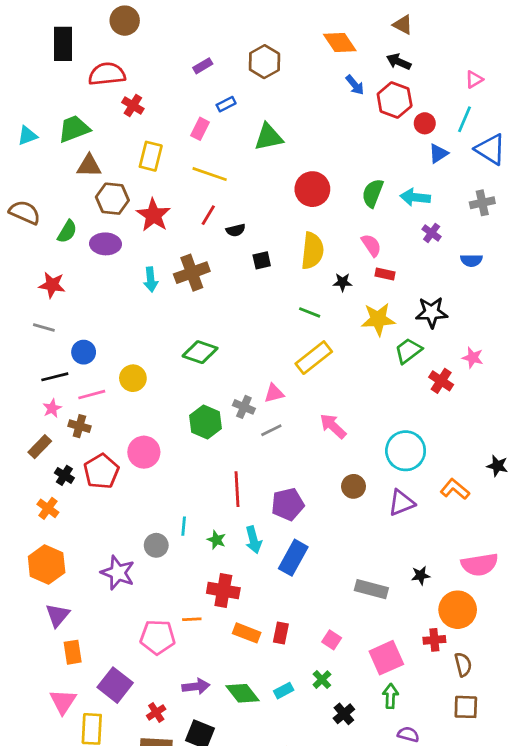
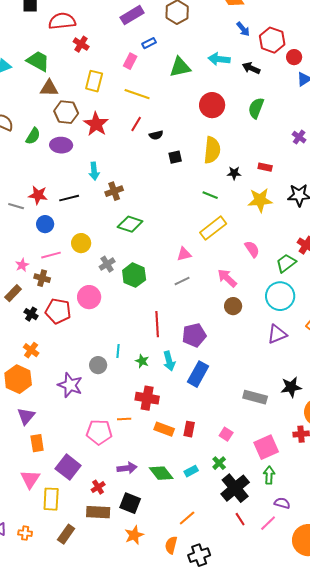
black arrow: (399, 62) -> (251, 68), moved
purple rectangle: (203, 66) -> (132, 15), size x1.6
green trapezoid: (74, 129) -> (38, 61), turned 50
cyan arrow: (415, 197) -> (219, 59), moved
pink semicircle: (371, 245) -> (252, 249), moved
brown cross: (192, 273) -> (114, 191), moved, size x0.7
red star: (52, 285) -> (38, 195), moved
green trapezoid: (408, 351) -> (286, 263), moved
black line: (55, 377) -> (69, 198), moved
gray cross: (244, 407) -> (107, 264), moved, turned 35
red pentagon: (101, 471) -> (58, 311), turned -30
brown circle: (353, 486) -> (233, 306), moved
orange cross: (48, 508) -> (31, 350), moved
black star: (421, 575) -> (291, 387), size x1.5
black cross: (344, 714) -> (235, 488), size x1.8

